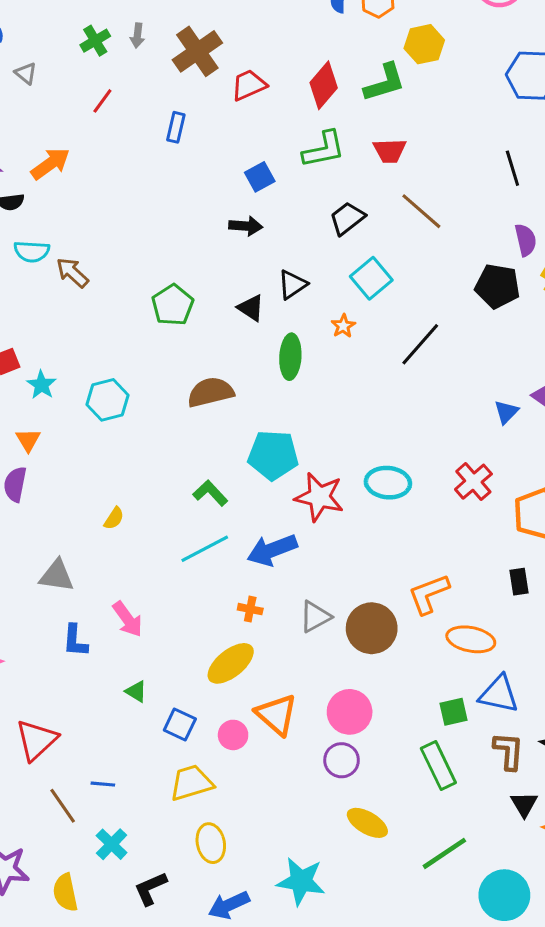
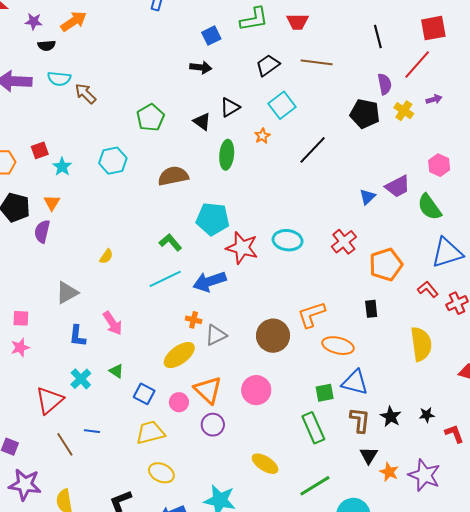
brown line: (421, 211) -> (317, 62), turned -36
cyan hexagon: (108, 400) -> (113, 161), moved
gray triangle: (57, 576) -> (67, 293), turned -40
gray triangle: (315, 617) -> (216, 335), moved
purple circle: (342, 760) -> (213, 425), moved
yellow ellipse: (211, 843) -> (161, 473), turned -55
cyan cross: (112, 844) -> (81, 379), moved

